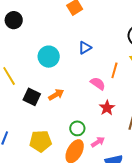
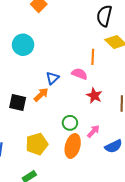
blue triangle: (85, 48) -> (52, 78), moved
cyan circle: (49, 57) -> (23, 45), moved

